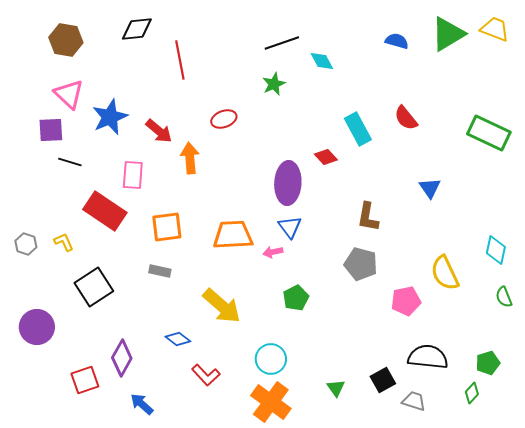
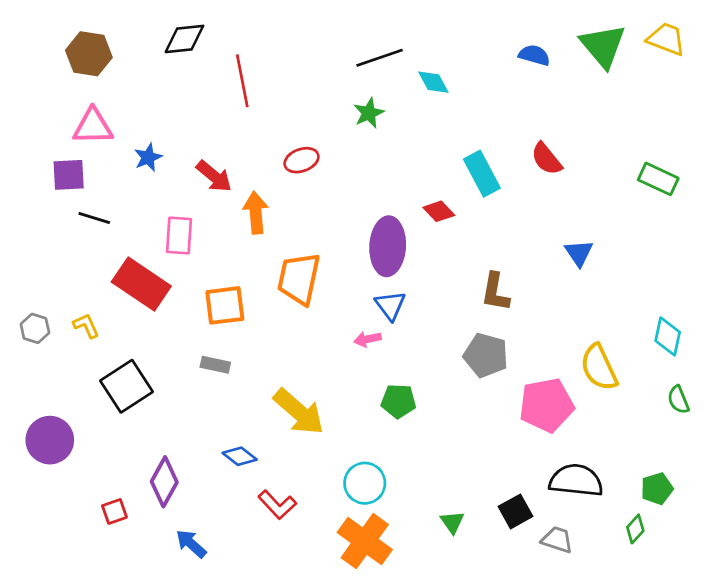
green triangle: (448, 34) -> (603, 46), turned -39
pink triangle: (69, 94) -> (93, 126), turned -44
blue star: (110, 117) -> (148, 157), size x0.6
green rectangle: (489, 133) -> (658, 179), size x0.7
orange trapezoid: (233, 235) -> (299, 279), moved, turned -75
green pentagon: (296, 298) -> (398, 401), turned 30
pink pentagon: (406, 301) -> (546, 405), size x1.4
red square: (85, 380) -> (114, 511), size x0.7

